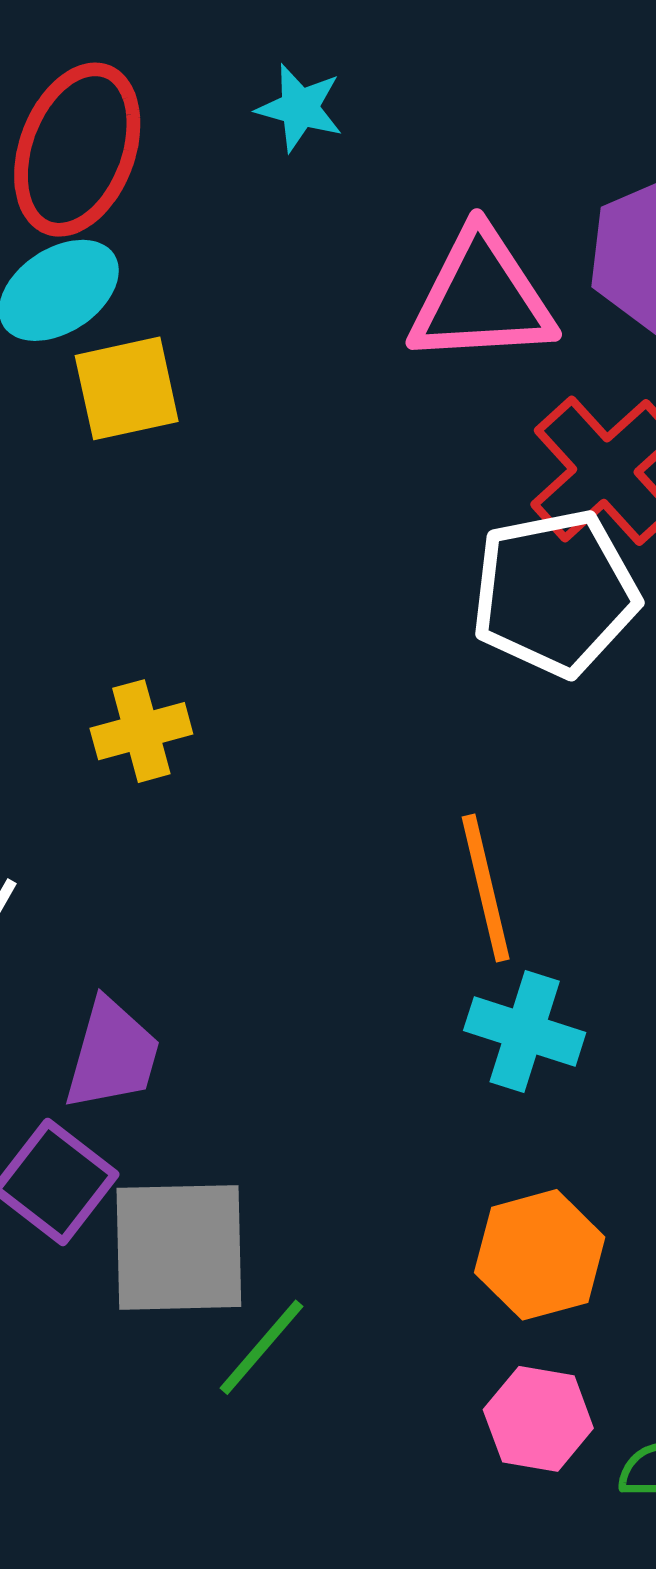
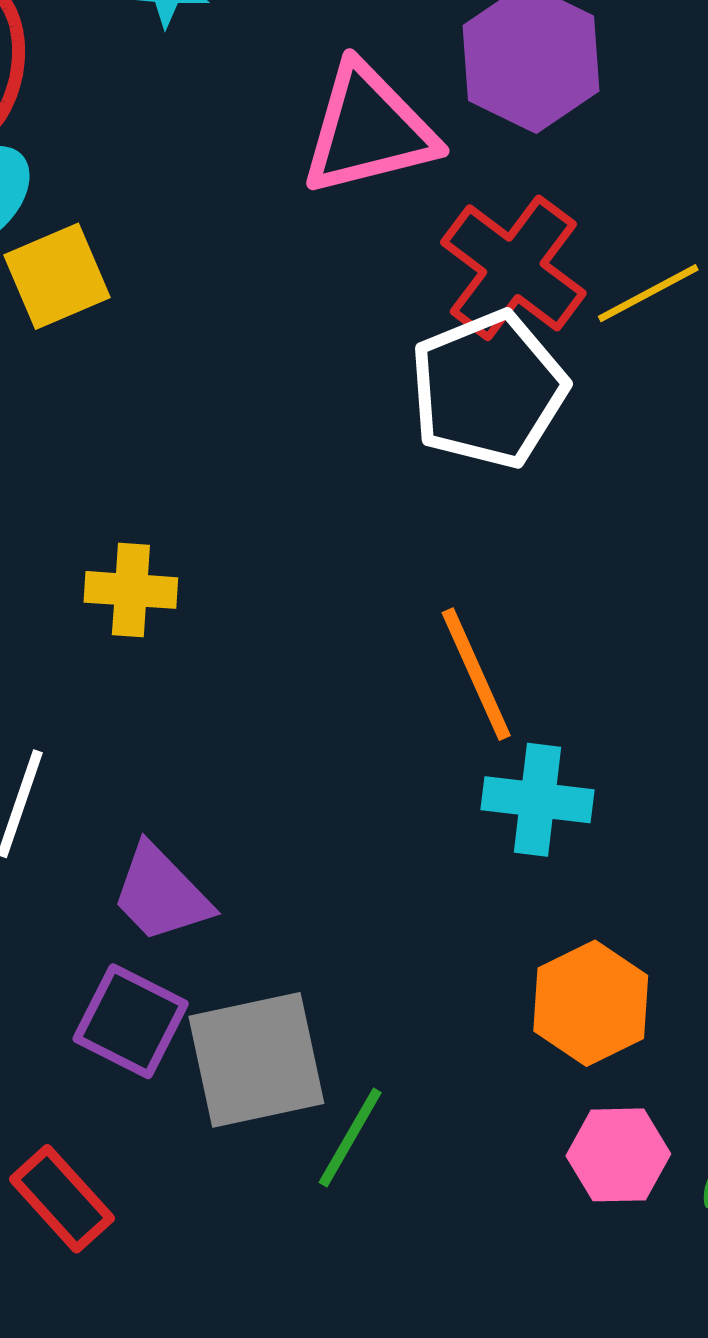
yellow cross: (141, 731) -> (131, 590), turned 30
purple trapezoid: (112, 1055) -> (161, 894), turned 131

